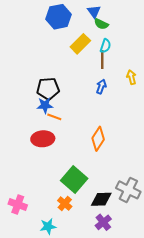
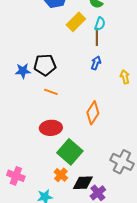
yellow arrow: (131, 77) -> (125, 77), moved
blue star: (45, 105) -> (23, 71), moved
red ellipse: (43, 139) -> (51, 128), moved
black diamond: (101, 199) -> (83, 183), moved

